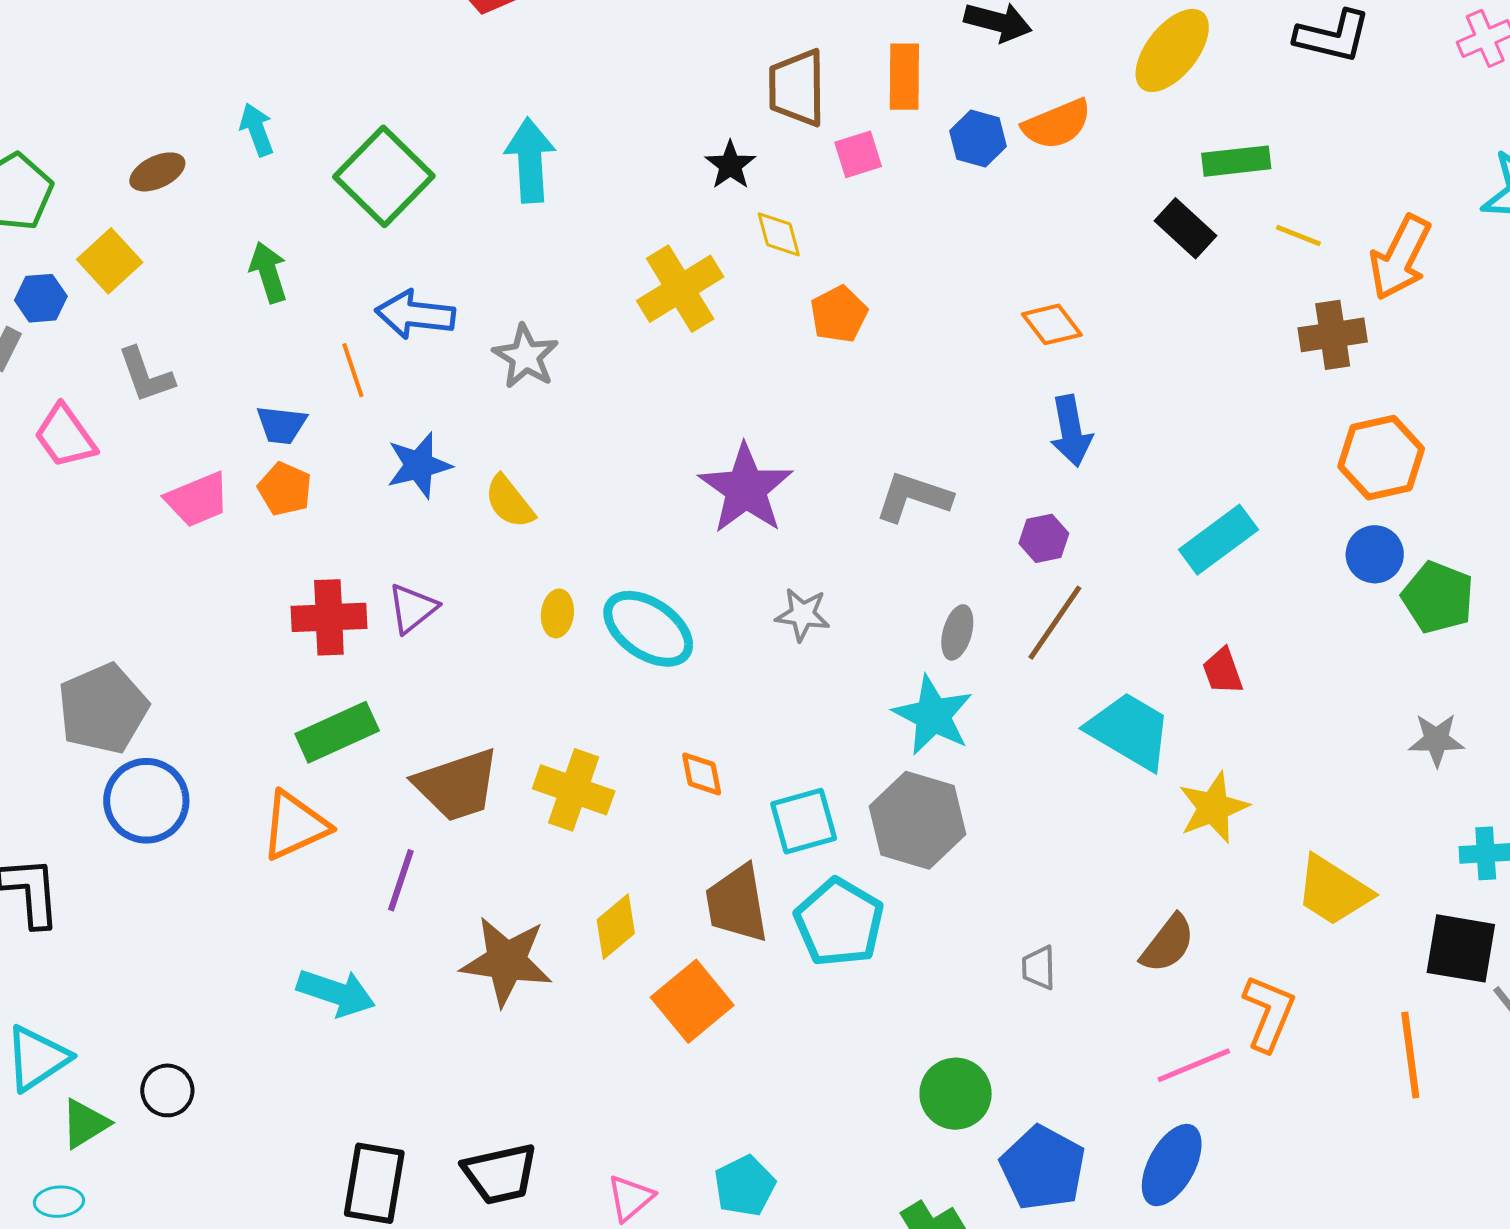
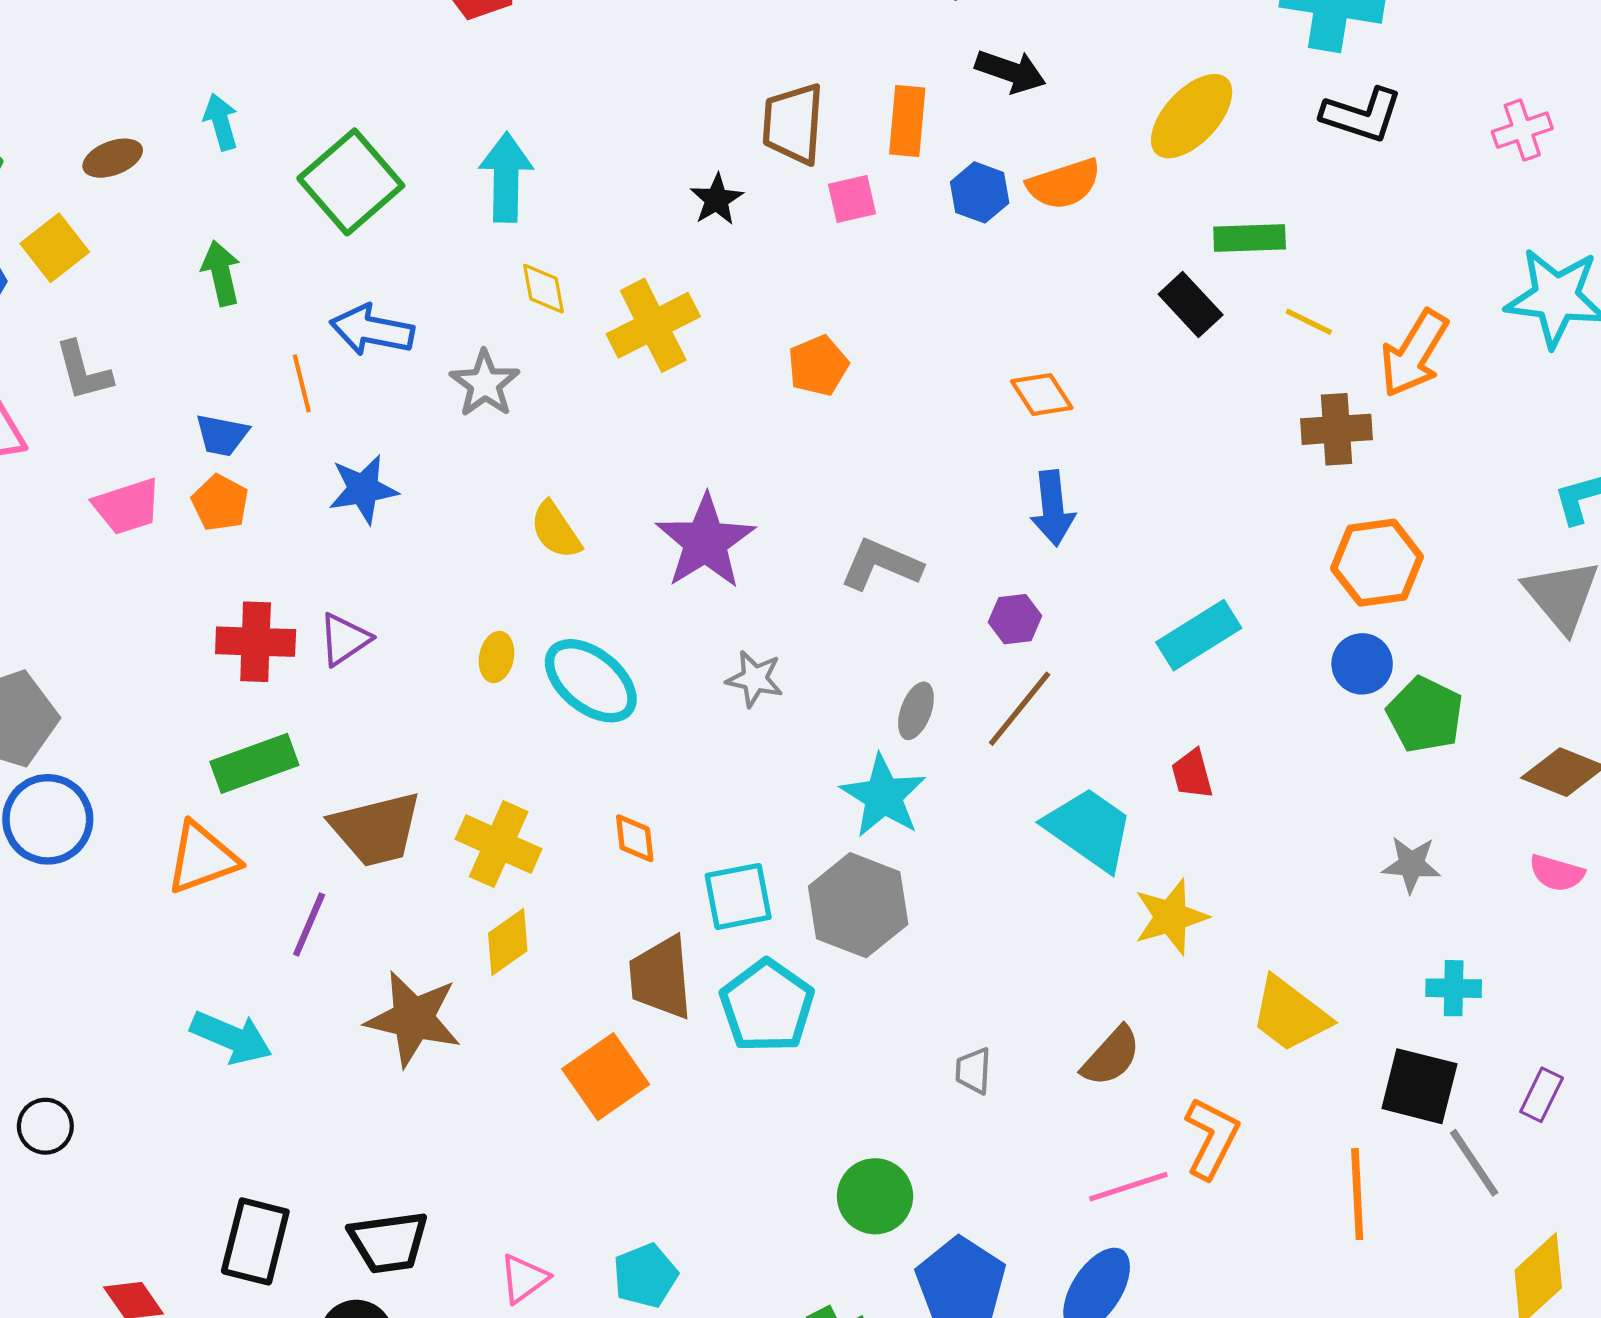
yellow diamond: (779, 234) -> (543, 289), moved
yellow semicircle: (509, 502) -> (556, 530), moved
yellow diamond: (616, 927) -> (508, 942), moved

